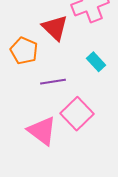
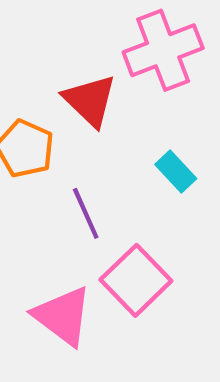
purple line: (53, 82) -> (86, 213), turned 75

